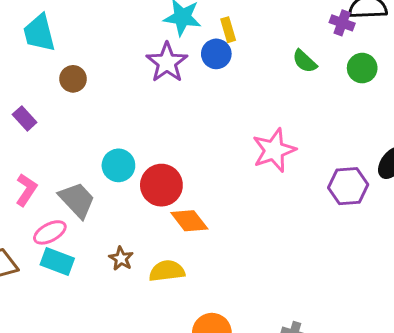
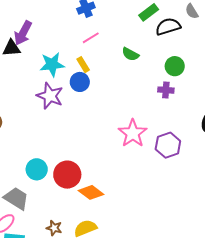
purple cross: (342, 23) -> (166, 90), moved
green semicircle: (305, 61) -> (130, 54), moved
purple hexagon: (348, 186) -> (168, 145), moved

